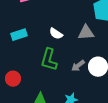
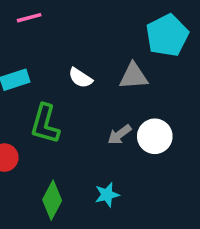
green L-shape: (49, 60) -> (45, 124), moved

